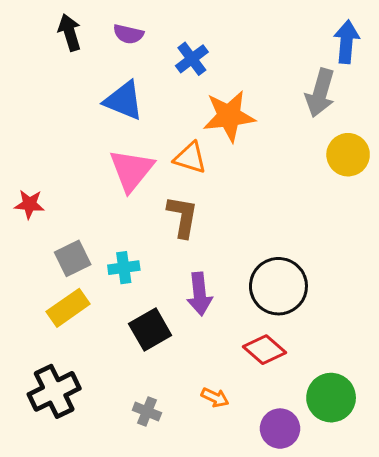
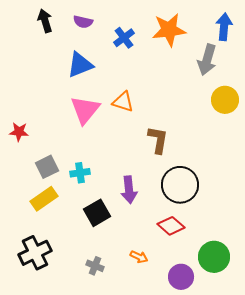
blue triangle: (124, 101) -> (80, 65), turned -44
orange star: (229, 116) -> (169, 30), moved
brown L-shape: (183, 217) -> (158, 140), moved

